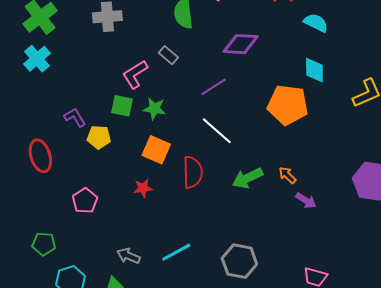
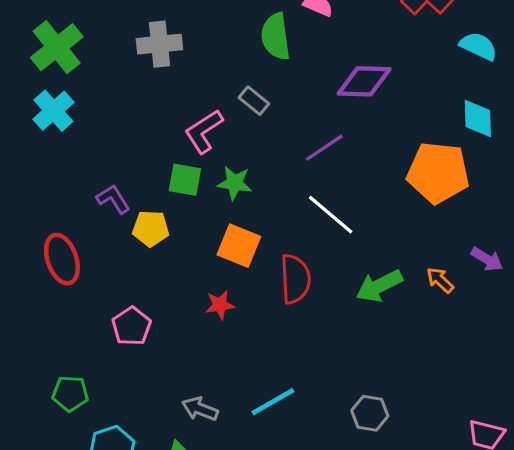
purple arrow: (306, 201) -> (487, 259), moved
gray hexagon: (239, 261) -> (370, 413), size x0.7

